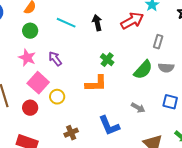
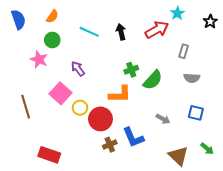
pink star: (27, 58) -> (39, 59), moved
green cross: (107, 60) -> (131, 70), turned 32
green semicircle: (143, 70) -> (153, 80), moved
red circle: (30, 108) -> (100, 119), moved, size x1.5
brown cross: (71, 133) -> (110, 145), moved

